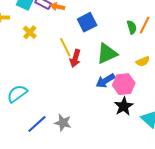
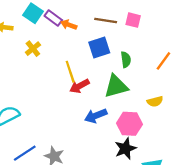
green semicircle: (132, 27) -> (126, 60), moved
red arrow: (75, 58) -> (79, 86), turned 36
blue arrow: (105, 81) -> (96, 116), moved

